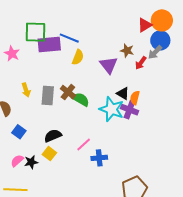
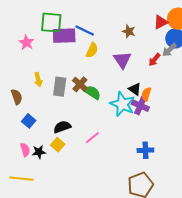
brown star: (127, 51) -> (129, 31), moved
blue cross: (99, 158) -> (145, 150), moved
pink semicircle: (17, 161) -> (25, 150), turned 112

